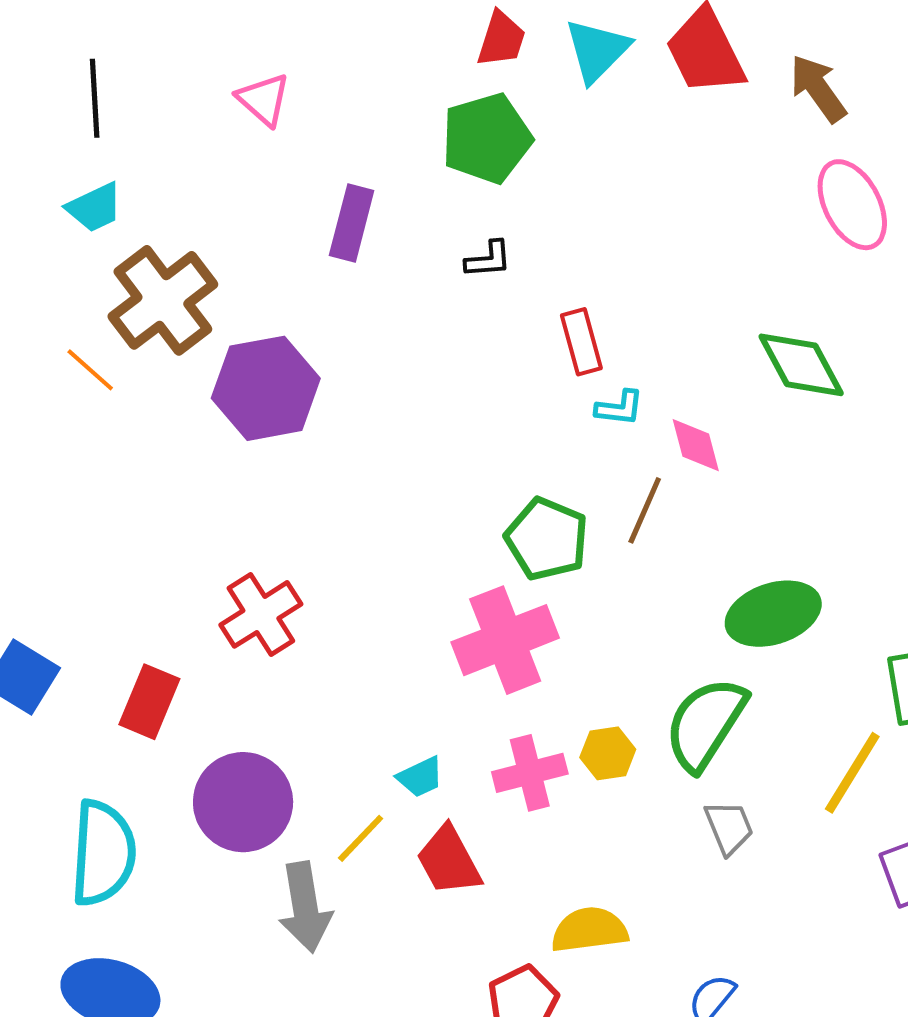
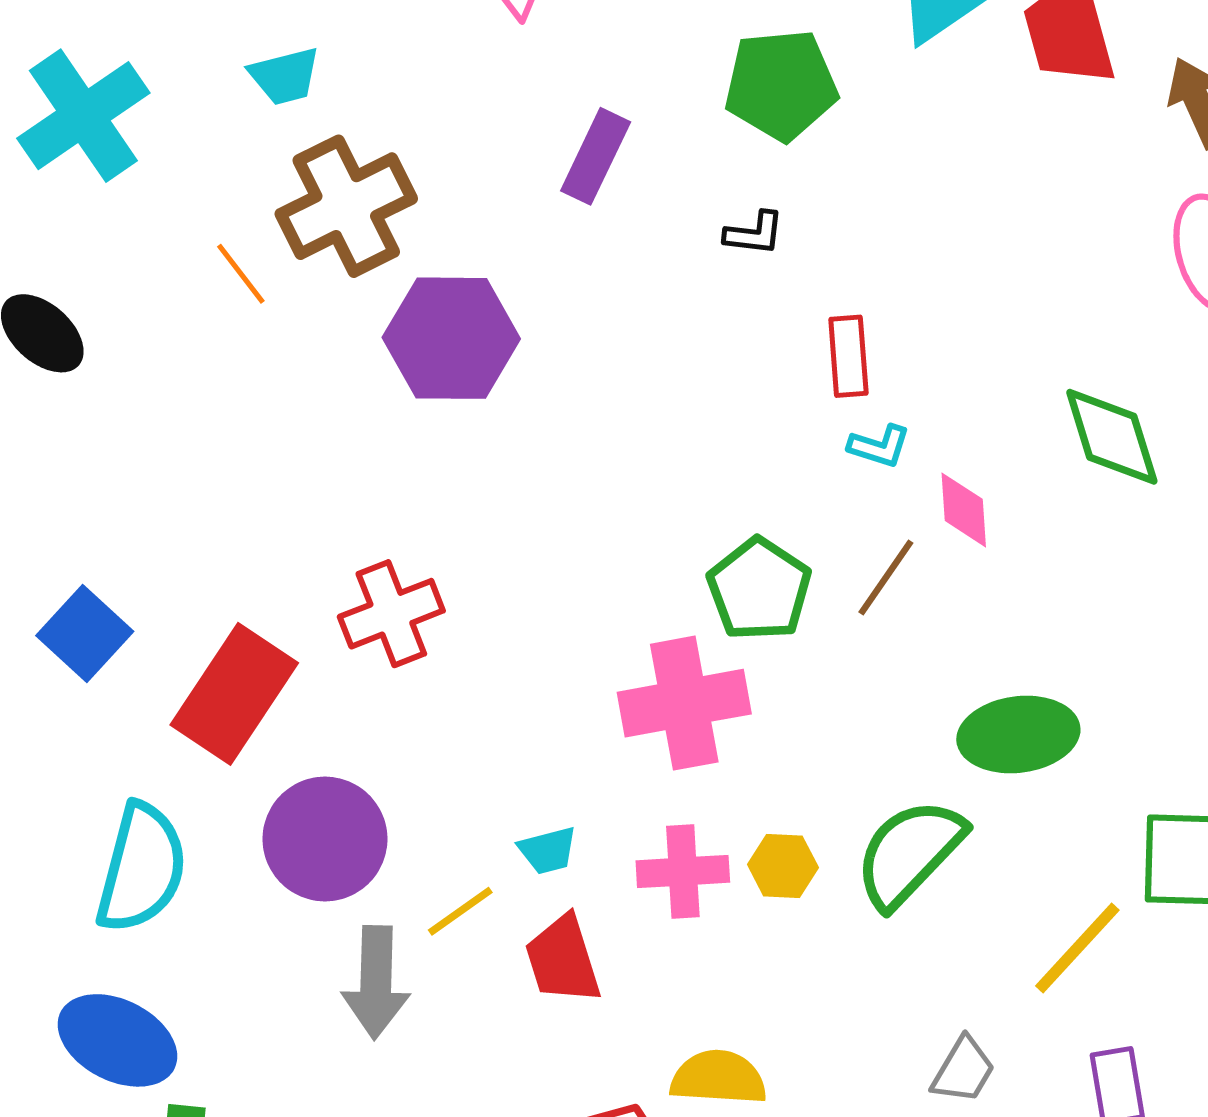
red rectangle: (149, 702) -> (234, 694), size x1.5
gray trapezoid: (729, 827) -> (963, 1070), moved, turned 42

